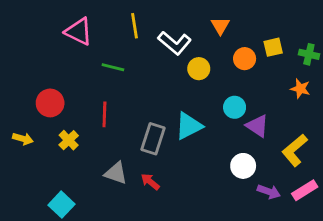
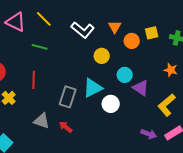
yellow line: (134, 26) -> (44, 19), moved, turned -36
orange triangle: (220, 26) -> (115, 27), moved
yellow circle: (199, 69) -> (102, 56), moved
orange star: (300, 89) -> (171, 70), moved
white circle: (243, 166) -> (111, 104), moved

